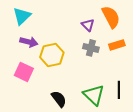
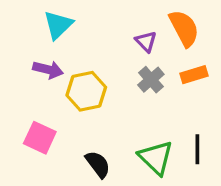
cyan triangle: (22, 16) -> (58, 25), moved
gray cross: (91, 48) -> (151, 80), turned 35
pink square: (24, 72) -> (40, 138), moved

